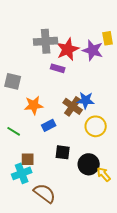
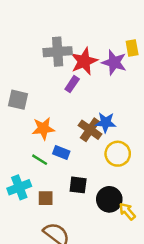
purple rectangle: (58, 68) -> (72, 84), turned -72
blue rectangle: (49, 125) -> (61, 153), turned 48
green line: (14, 131) -> (40, 160), moved
brown square: (28, 159) -> (46, 198), moved
cyan cross: (22, 173) -> (19, 187), moved

